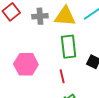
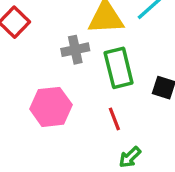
gray cross: (40, 16) -> (75, 50), moved

